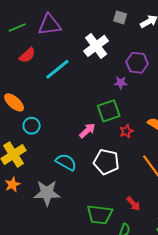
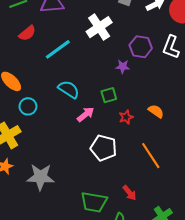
green square: (109, 111) -> (109, 95), size x0.7
cyan semicircle: (66, 162) -> (69, 89), moved

